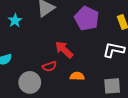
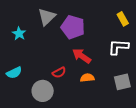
purple pentagon: (87, 18) -> (73, 27), moved
red arrow: (64, 50) -> (82, 56), moved

